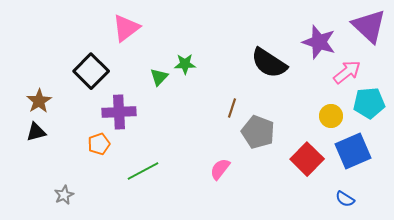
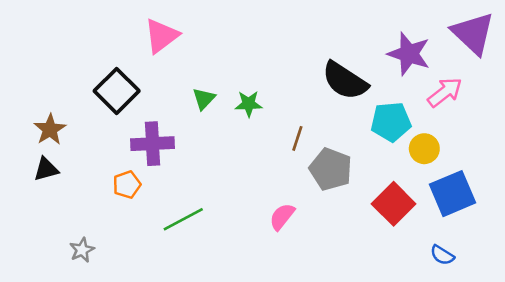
green star: (185, 64) -> (249, 104), moved
cyan pentagon: (369, 103) -> (391, 122), moved

